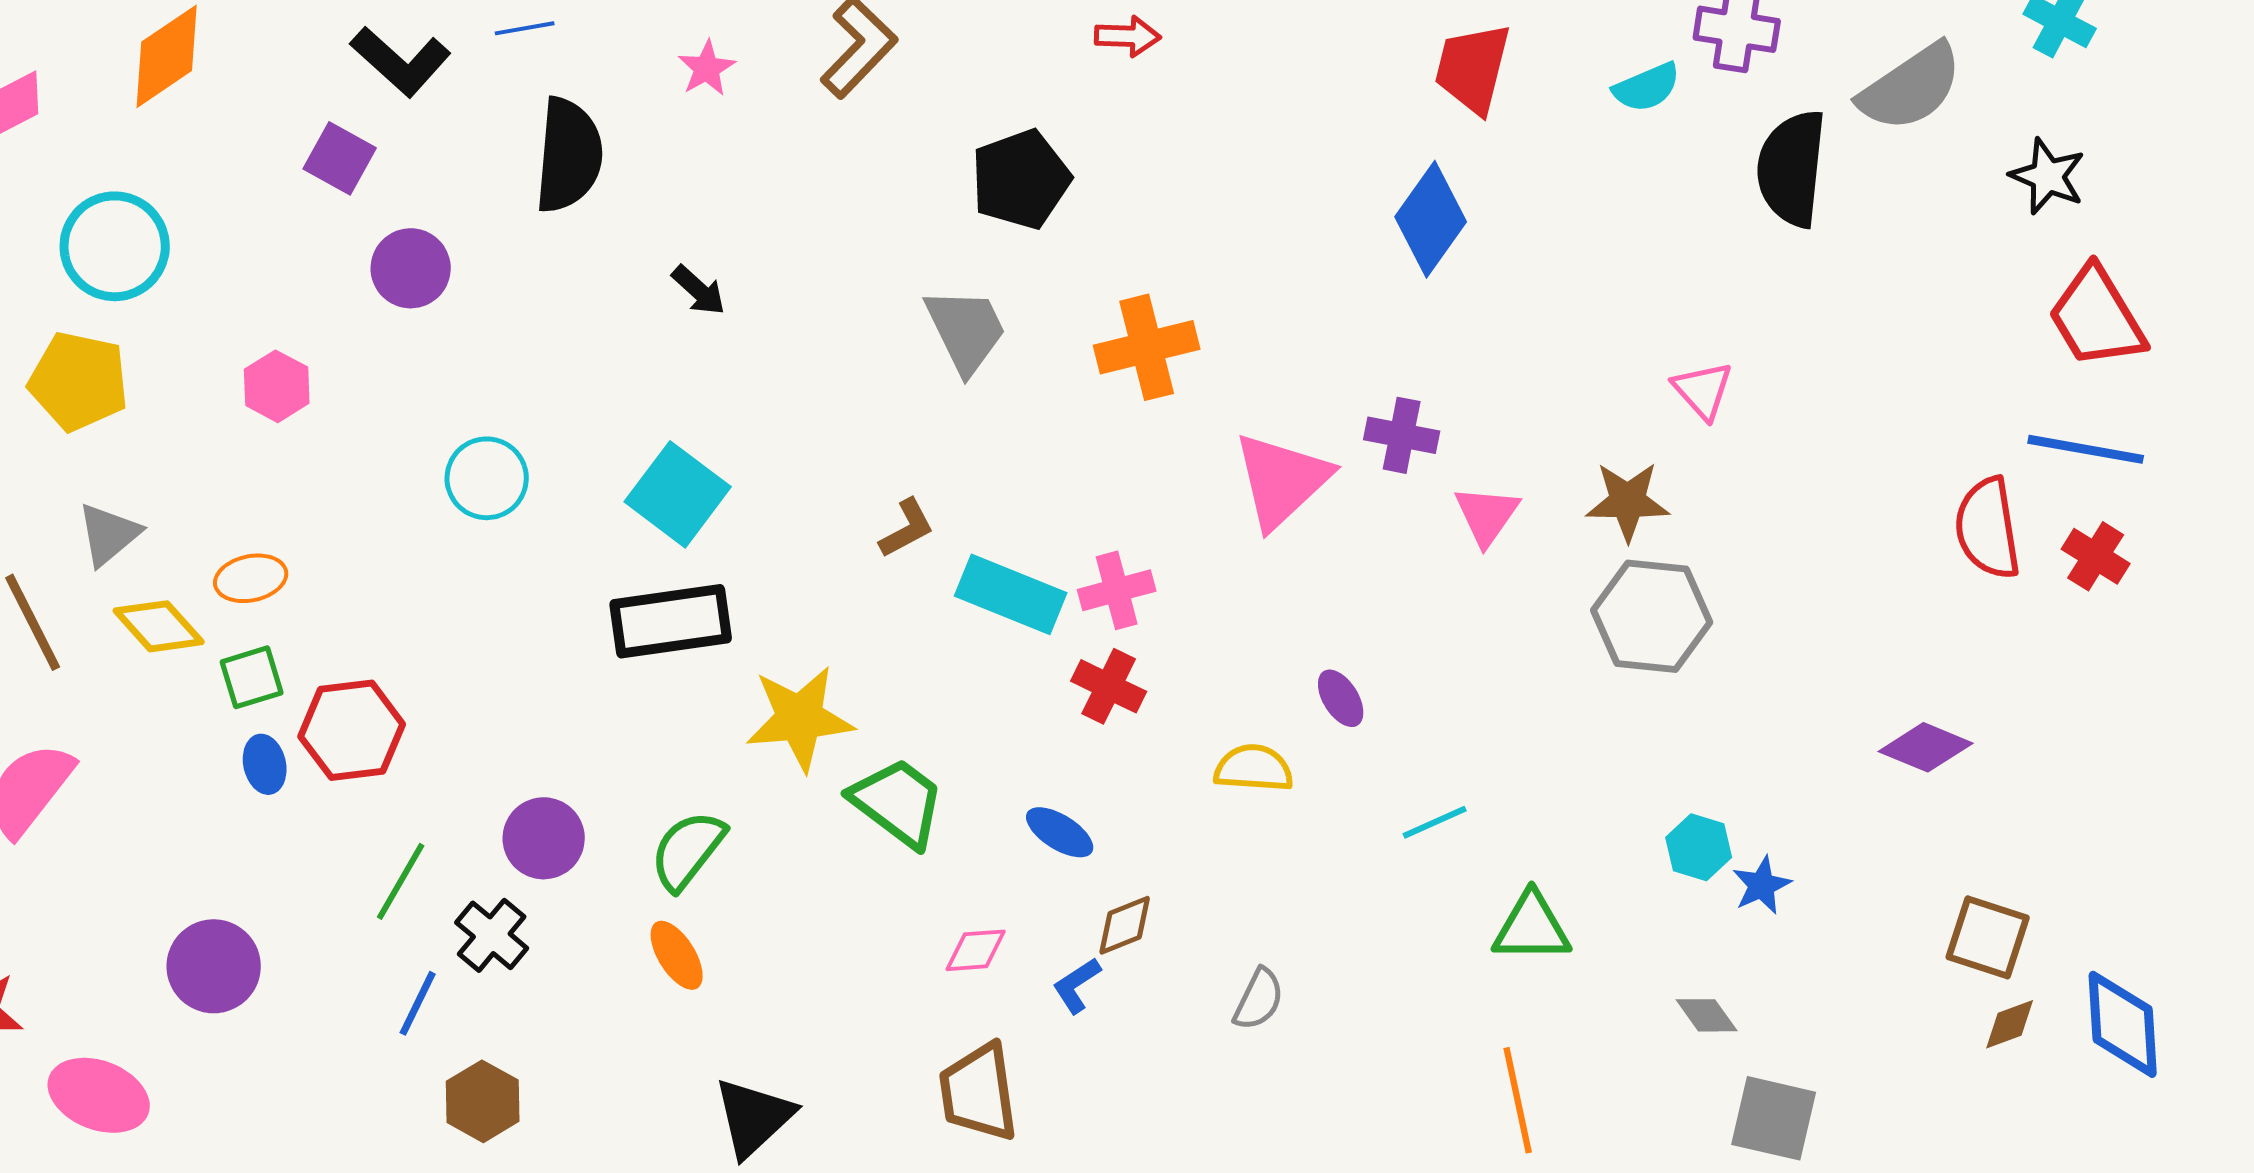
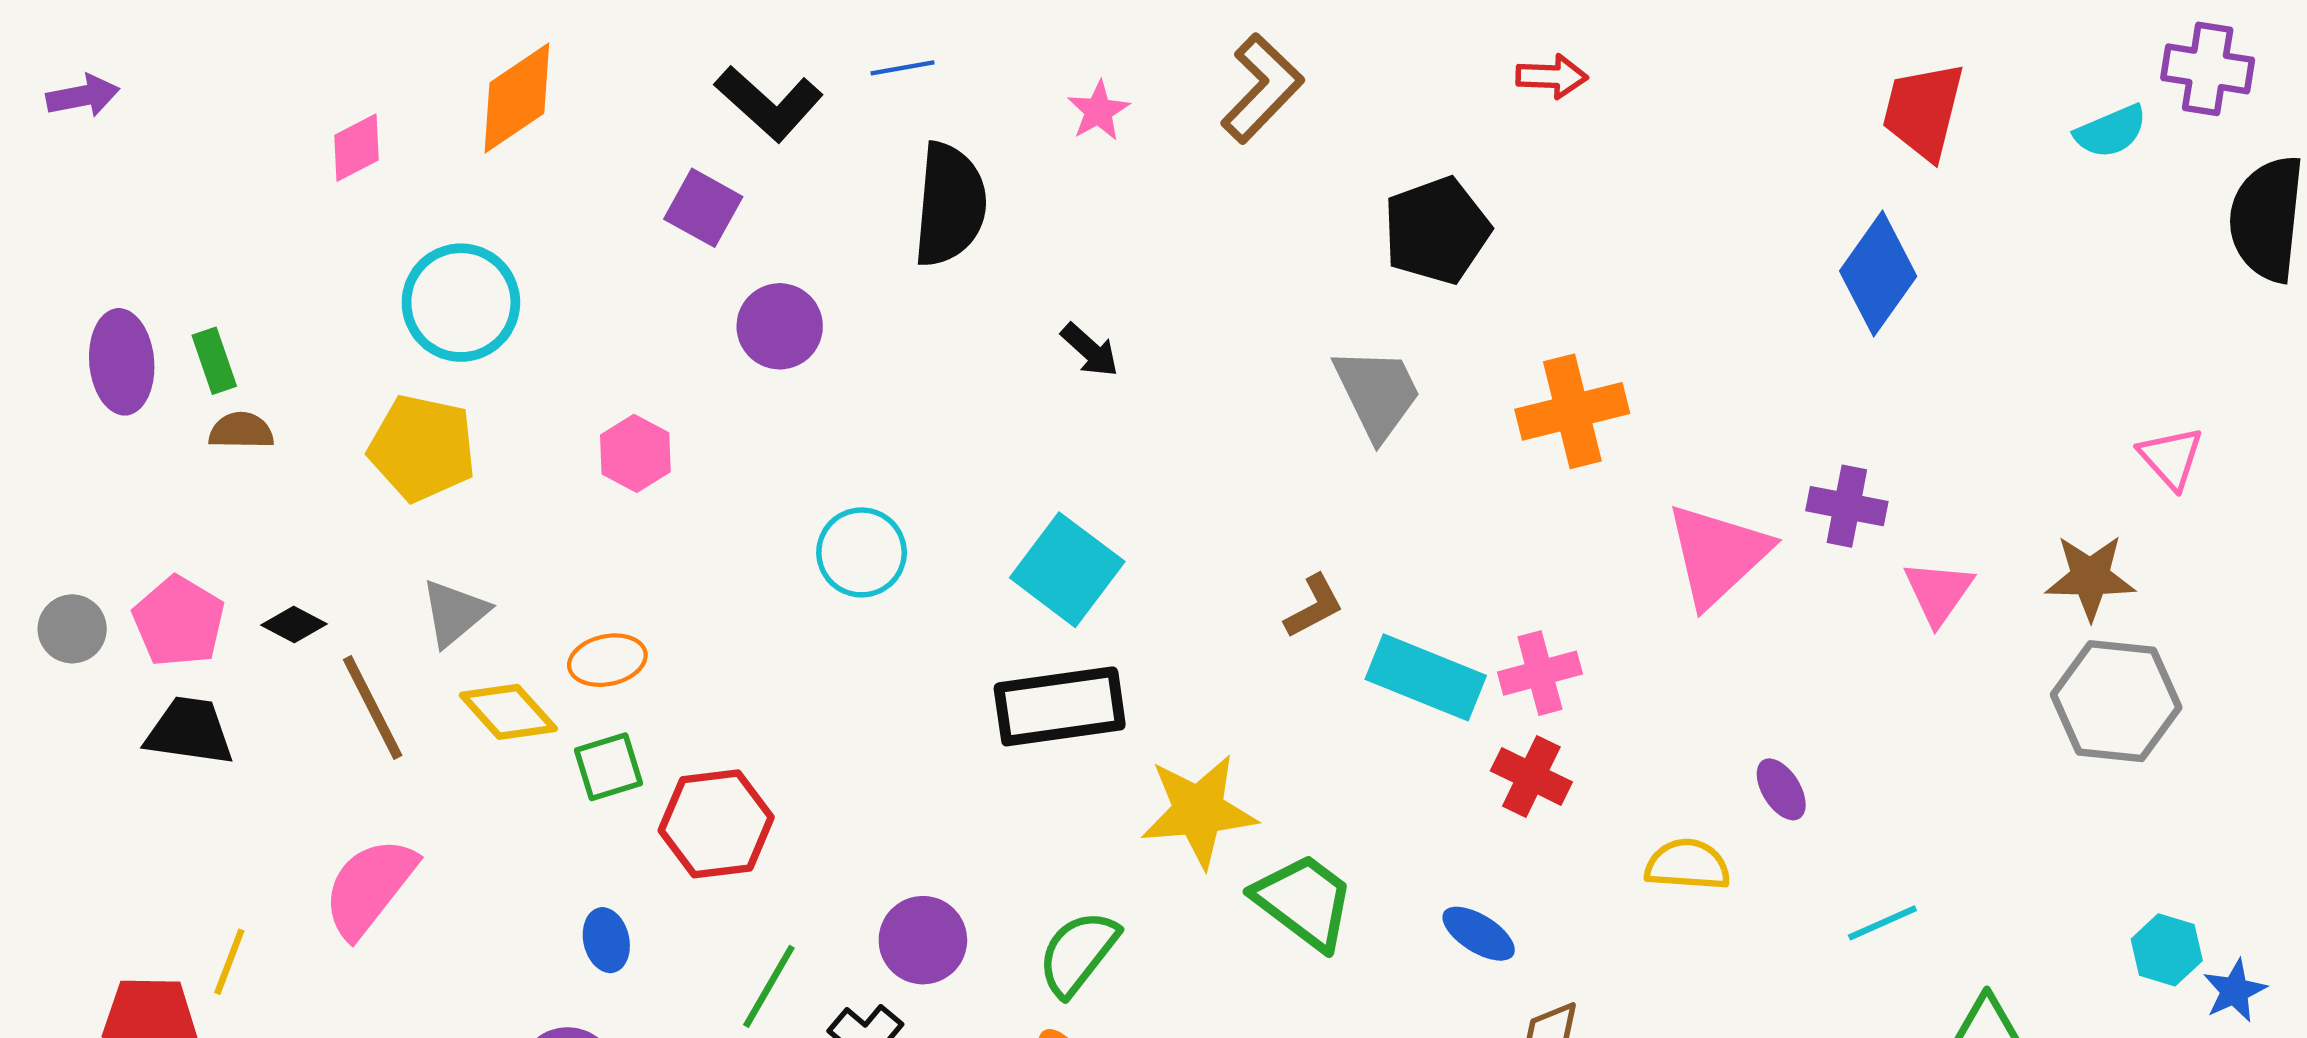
blue ellipse: (265, 764) -> (606, 940), moved

